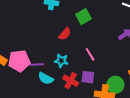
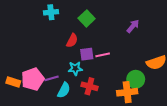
pink line: (90, 54) -> (103, 55), turned -56
purple square: (88, 77) -> (87, 54), moved
cyan semicircle: (46, 78) -> (64, 90), turned -77

